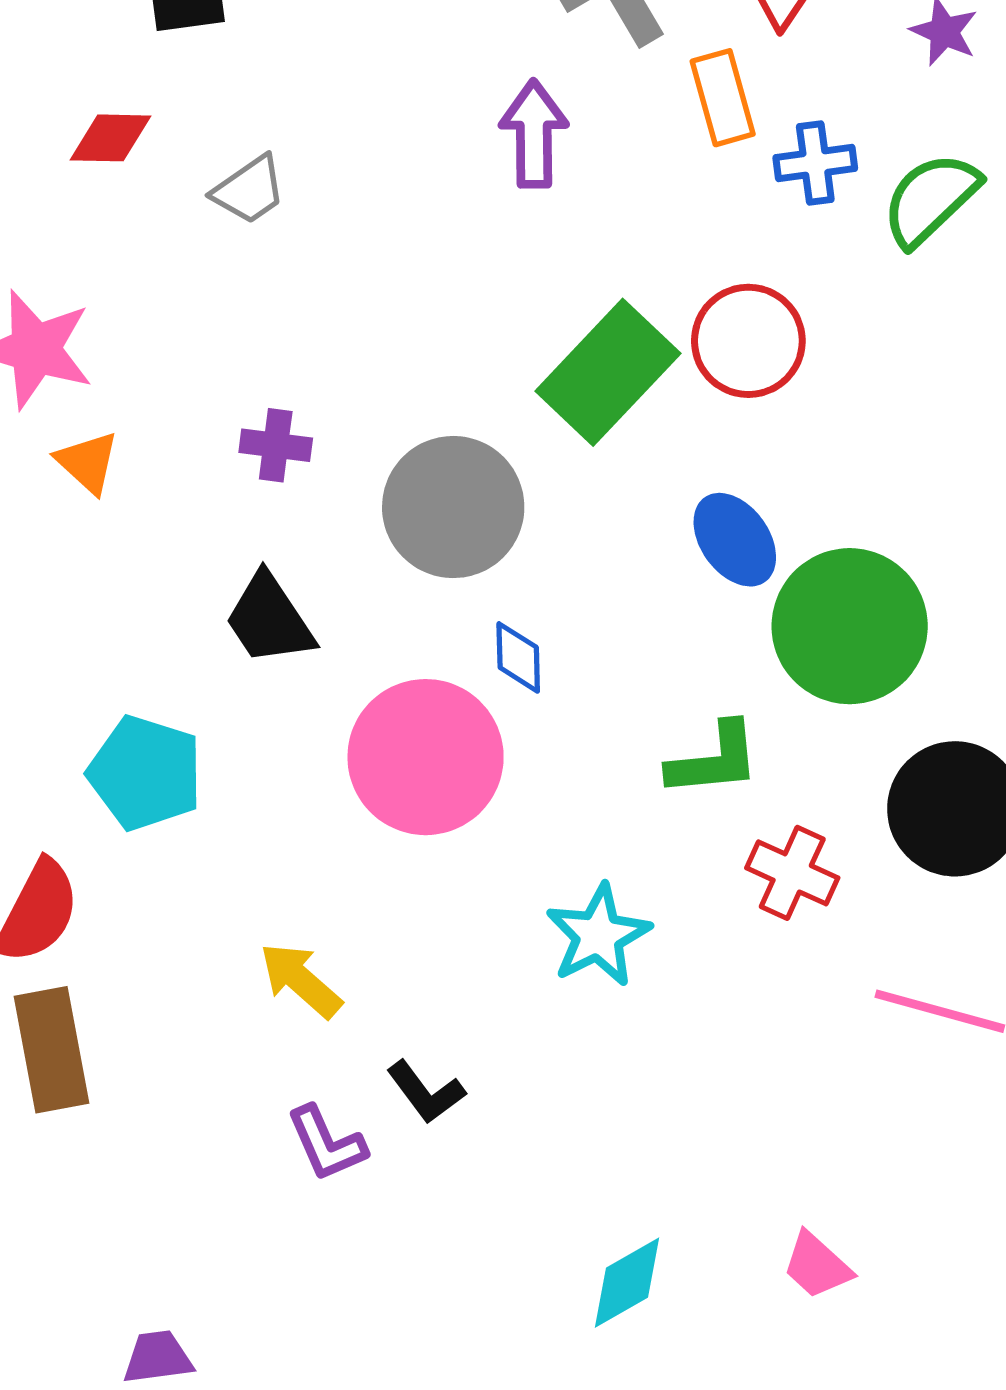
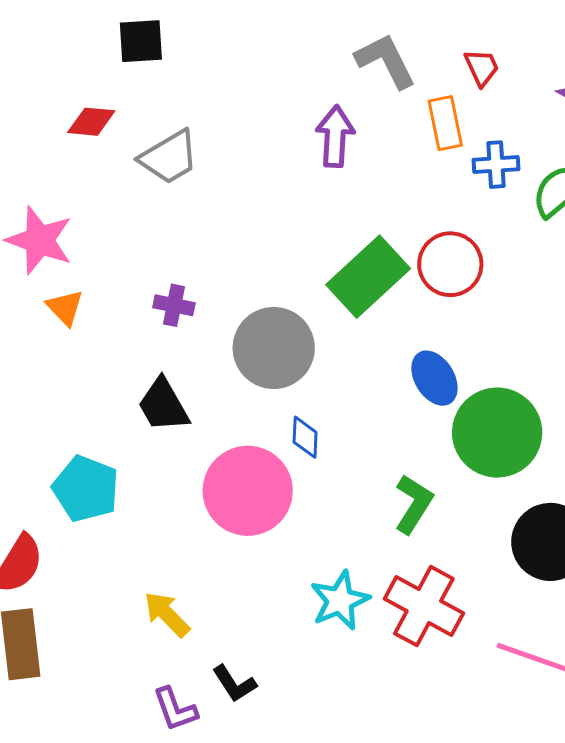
gray trapezoid: (249, 190) -> (169, 157), size x1.4
green L-shape: (714, 760) -> (414, 504), turned -56
red cross: (792, 873) -> (424, 606), moved, size x1.5

